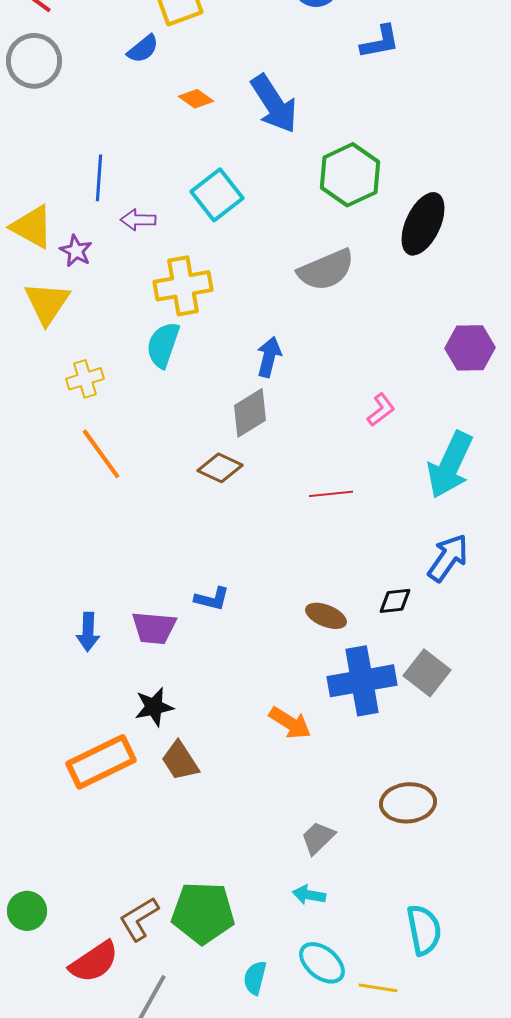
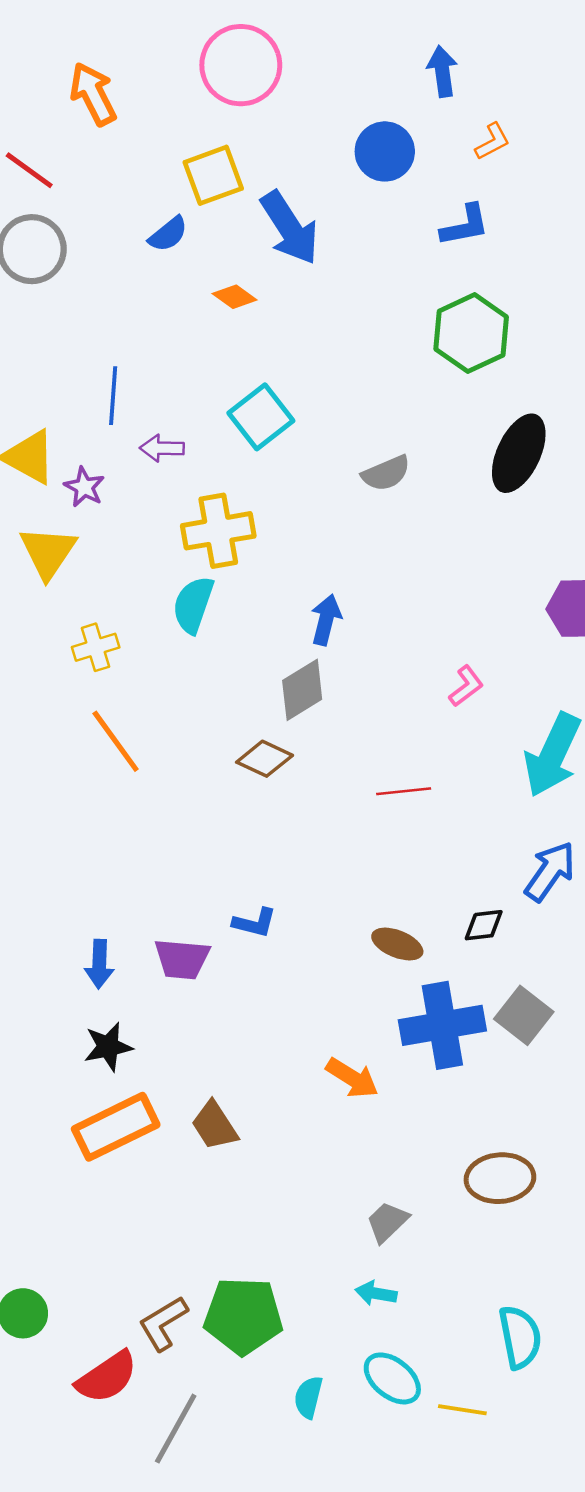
blue arrow: (274, 104) -> (290, 228), moved
green hexagon: (350, 175) -> (471, 333), moved
gray semicircle: (326, 270) -> (386, 473), moved, size x0.7
black star: (154, 707) -> (108, 1047), moved

